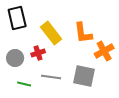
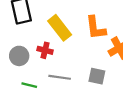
red cross: (38, 53) -> (45, 50), turned 32
gray square: (84, 76) -> (97, 76), size x0.7

